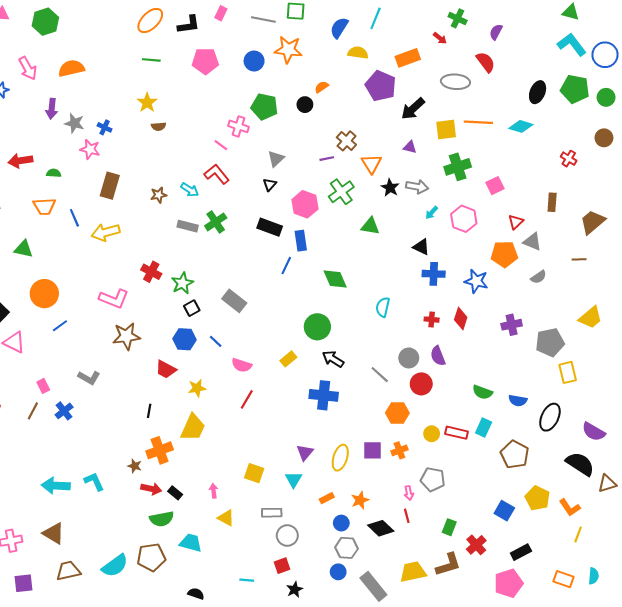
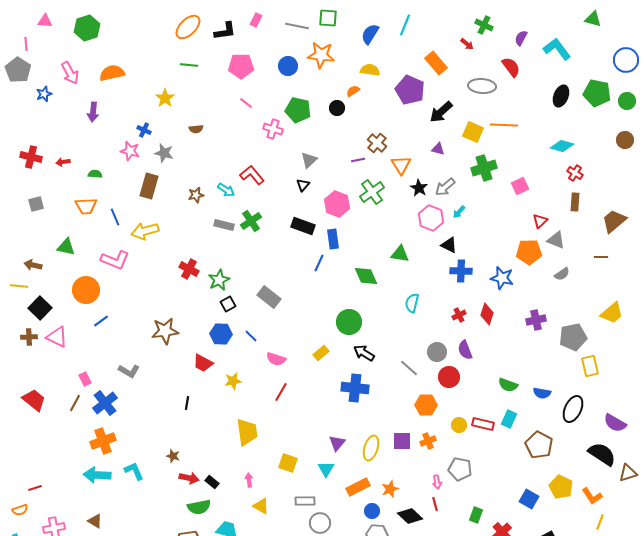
cyan L-shape: (572, 44) -> (557, 49), moved
yellow semicircle: (358, 53) -> (370, 70), moved
orange rectangle: (408, 58) -> (436, 63), turned 70
yellow star: (147, 103) -> (165, 98), moved
gray star: (74, 123) -> (164, 153), moved
cyan diamond: (521, 126) -> (562, 146), moved
yellow square: (446, 130) -> (473, 132), turned 30
pink line: (221, 145) -> (246, 103), moved
red cross: (569, 159) -> (575, 173), moved
red arrow: (20, 161) -> (63, 162), size x0.6
gray arrow: (417, 187) -> (445, 187), turned 130
pink hexagon: (464, 219) -> (431, 218), moved
green triangle: (370, 226) -> (400, 254), moved
pink L-shape: (114, 299) -> (115, 260), moved
red cross: (432, 320) -> (459, 315), turned -32
blue cross: (64, 411) -> (105, 403), size x1.4
yellow trapezoid: (193, 428) -> (247, 432), moved, turned -32
orange cross: (160, 450) -> (103, 441), moved
orange rectangle: (327, 498) -> (358, 487), size x1.6
brown triangle: (54, 533) -> (95, 521), size x0.7

